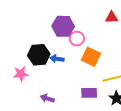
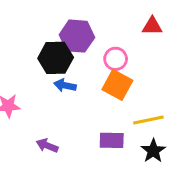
pink circle: (77, 39) -> (116, 59), moved
black hexagon: (39, 55) -> (56, 58), moved

